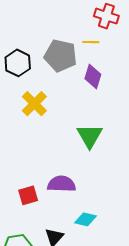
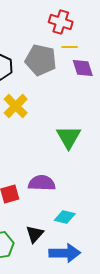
red cross: (106, 16) -> (61, 22), moved
purple diamond: (93, 77) -> (83, 68), moved, turned -35

